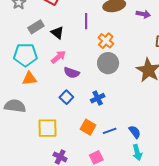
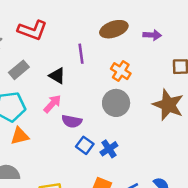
black triangle: (57, 33) -> (57, 76), moved
orange cross: (106, 41) -> (121, 71), moved
blue square: (66, 97) -> (85, 145), moved

